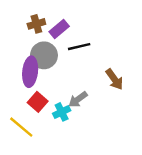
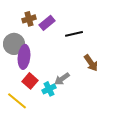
black line: (79, 47) -> (74, 34), moved
gray circle: (44, 55) -> (14, 44), moved

